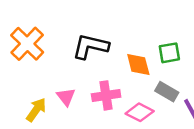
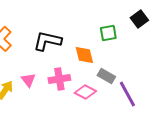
green square: (169, 53) -> (108, 33), moved

